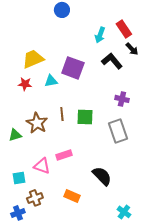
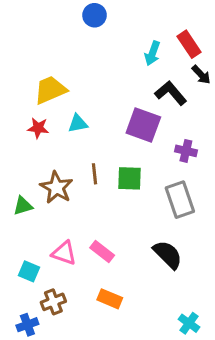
purple square: (73, 68) -> (143, 125), moved
pink rectangle: (64, 155) -> (102, 252), moved, turned 56
black semicircle: (102, 176) -> (168, 255), moved
cyan square: (19, 178) -> (29, 271), turned 32

